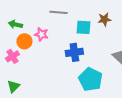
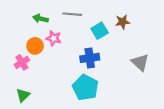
green arrow: (15, 24) -> (40, 19), moved
cyan square: (83, 27) -> (100, 31), turned -35
cyan pentagon: (90, 79) -> (85, 88), moved

